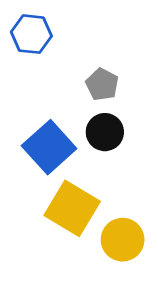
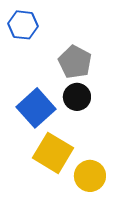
gray pentagon: (102, 84) -> (75, 62), size x1.4

